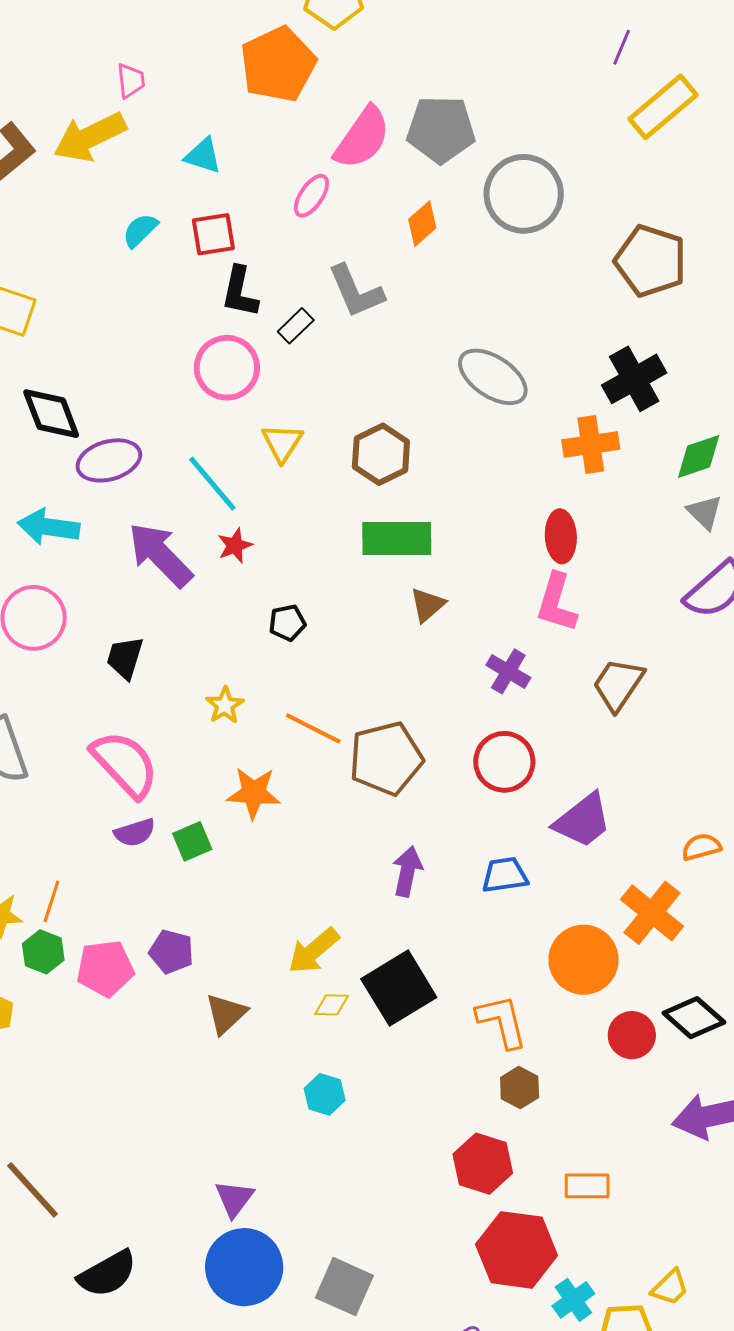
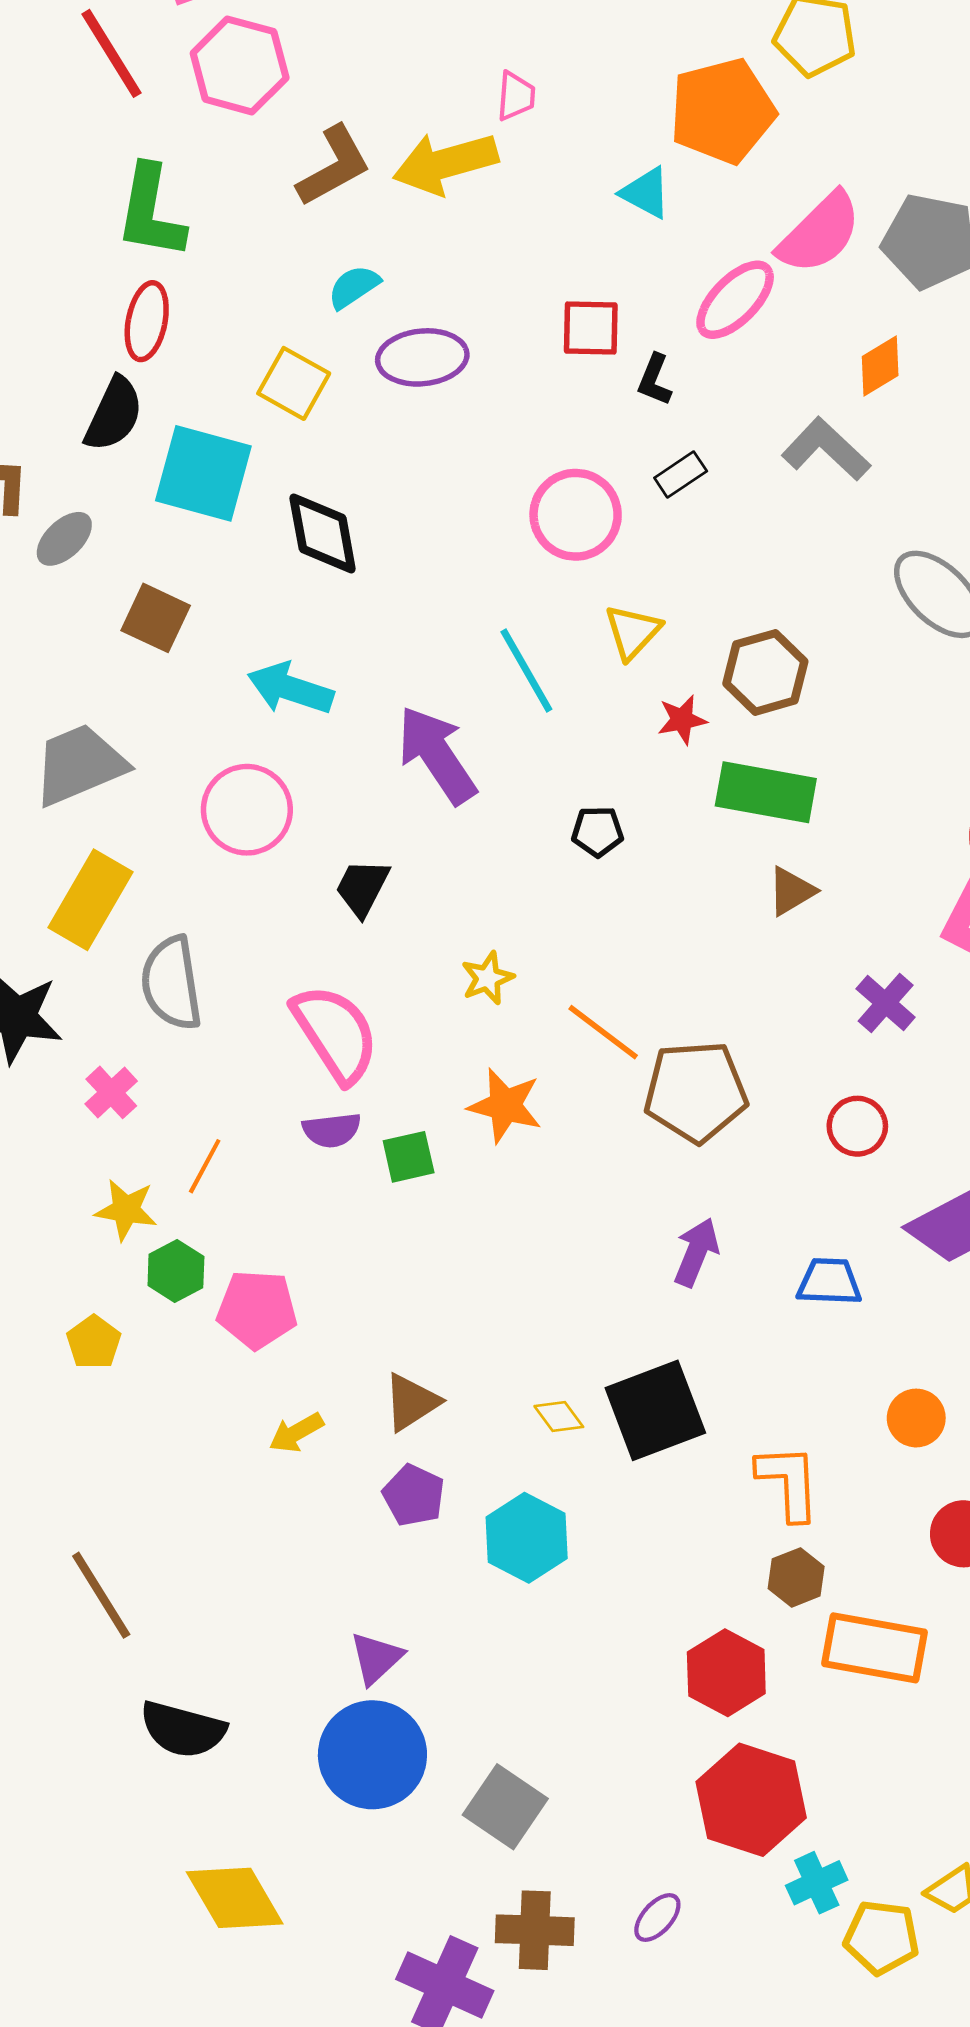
cyan triangle: (203, 156) -> (646, 193), moved
pink ellipse: (311, 196) -> (735, 300), size x1.4
cyan semicircle: (140, 230) -> (354, 287), moved
gray L-shape: (356, 291) -> (826, 449), moved, turned 146
black L-shape: (240, 292) -> (655, 380), moved, size x0.7
purple ellipse: (109, 460) -> (422, 357), moved
red star: (235, 546) -> (682, 720), moved
black pentagon: (287, 623) -> (598, 831), moved
red circle: (504, 762) -> (857, 1126), size x0.7
orange line: (51, 901) -> (205, 1166), moved
yellow arrow: (314, 951) -> (296, 1433), moved, size x0.7
purple pentagon: (171, 952) -> (414, 1495), moved
orange circle: (584, 960) -> (916, 1418), size x0.6
yellow diamond: (332, 1005) -> (559, 1417), turned 42
cyan hexagon: (325, 1094) -> (527, 1538), size x1.5
orange rectangle: (587, 1186) -> (875, 1648), moved, size x1.6
black semicircle: (107, 1274) -> (183, 1729), turned 34

